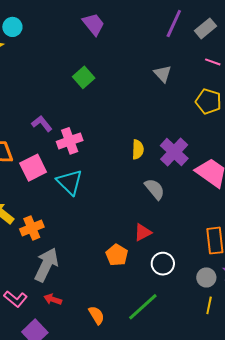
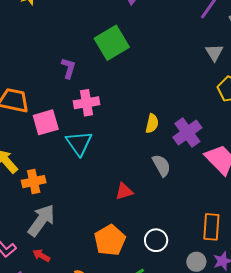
gray triangle: (163, 74) -> (214, 53), moved
green square: (84, 77) -> (112, 43), size x1.6
purple L-shape: (42, 124) -> (68, 68), moved, turned 45
red triangle: (143, 232) -> (124, 191), moved
orange pentagon: (117, 255) -> (110, 240), moved, size x1.4

